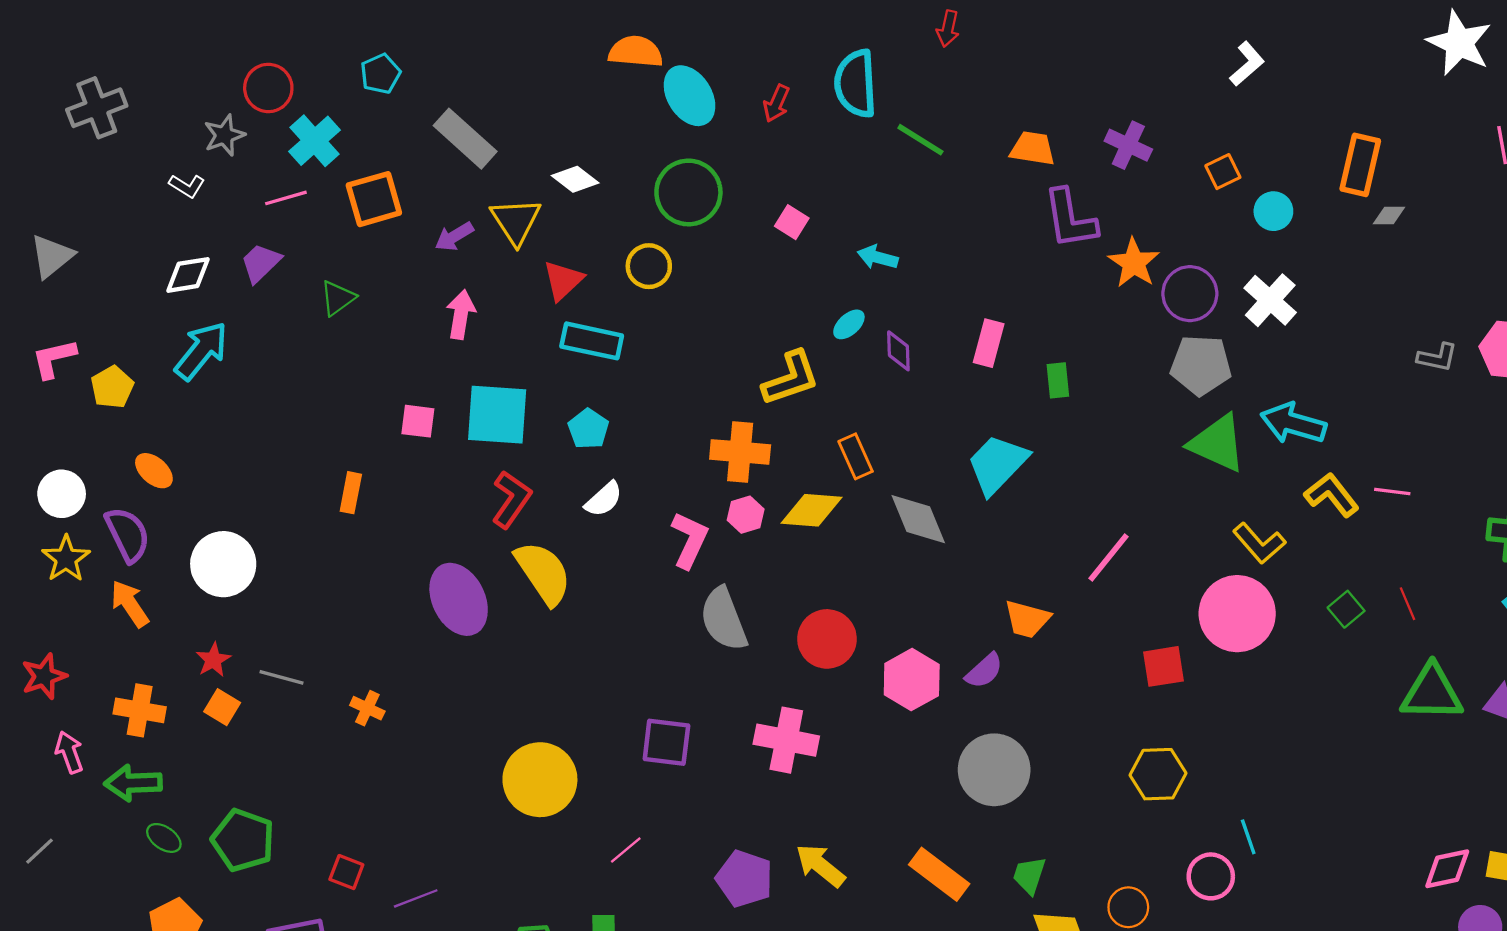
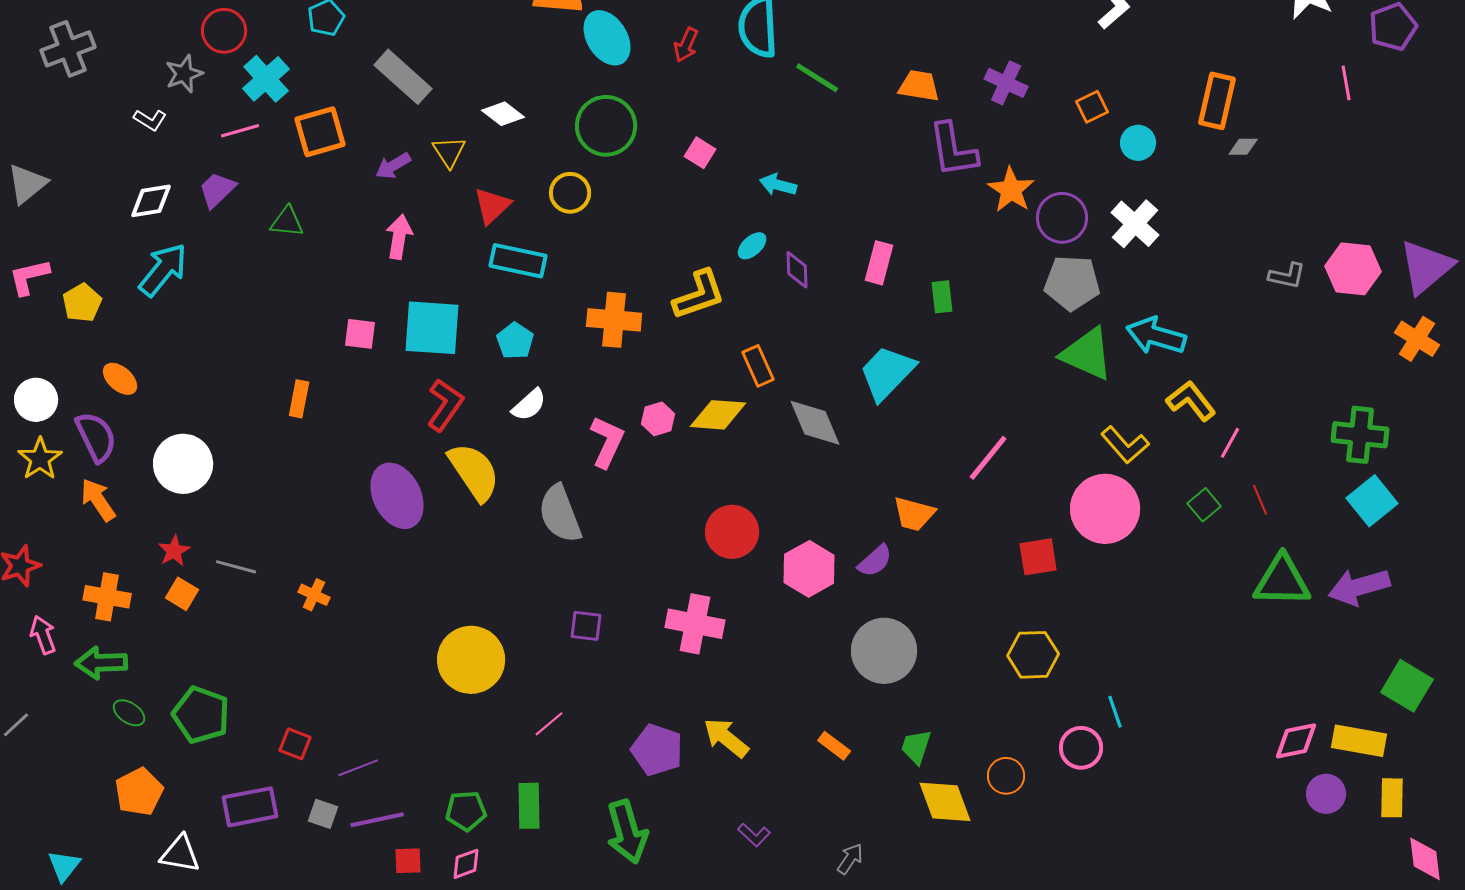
yellow triangle: (516, 221) -> (449, 152), size x0.7
green triangle: (338, 298) -> (287, 222), turned 42
orange cross: (740, 452) -> (614, 320), moved
pink line: (1392, 492) -> (1230, 443), moved, turned -68
gray semicircle: (724, 619) -> (560, 514), moved
purple square: (666, 742) -> (586, 626), size x0.7
orange rectangle: (939, 874) -> (834, 746), size x0.6

